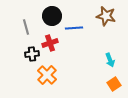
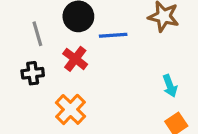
red cross: (50, 43) -> (75, 59), turned -35
black cross: (32, 54) -> (33, 73), moved

